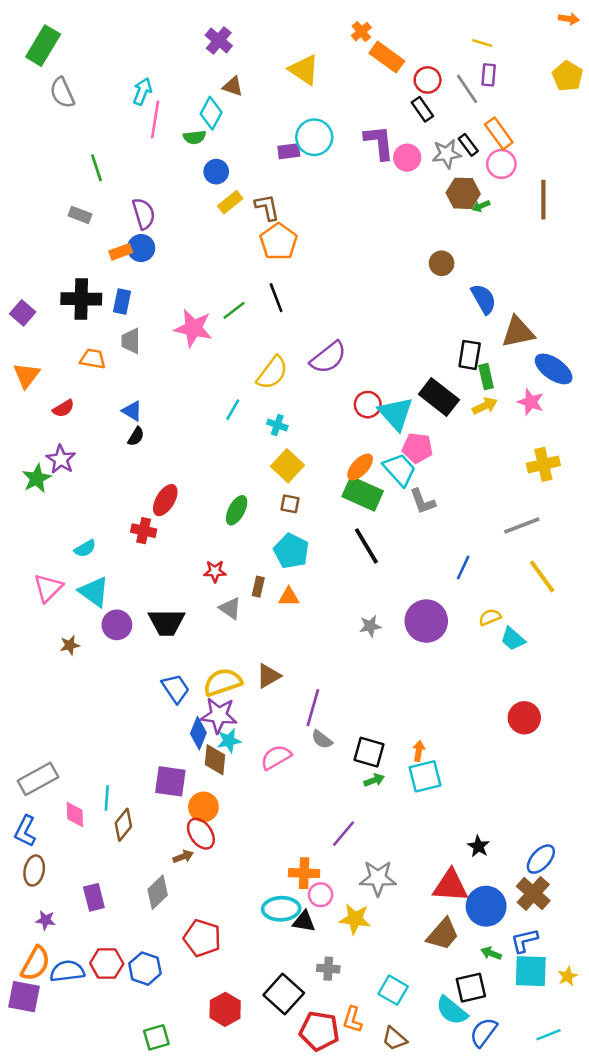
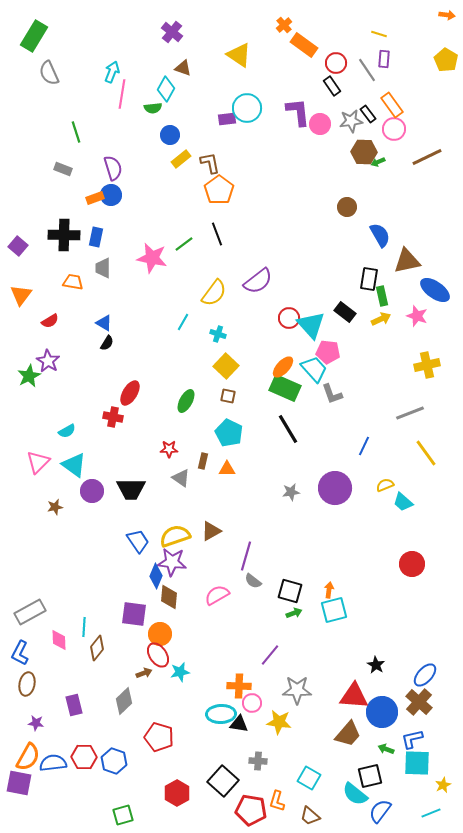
brown line: (543, 200) -> (427, 157), turned 64
black rectangle: (439, 397) -> (345, 312), size x0.7
cyan star: (229, 741) -> (180, 672), moved
yellow star: (568, 976) -> (443, 785), moved

